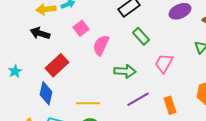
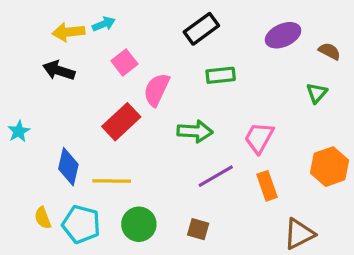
green rectangle: (141, 36) -> (221, 75), turned -54
pink trapezoid: (164, 63) -> (259, 138), moved
red rectangle: (57, 65) -> (121, 122), moved
yellow line: (88, 103) -> (112, 181), moved

